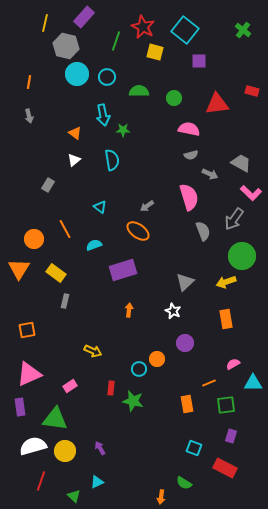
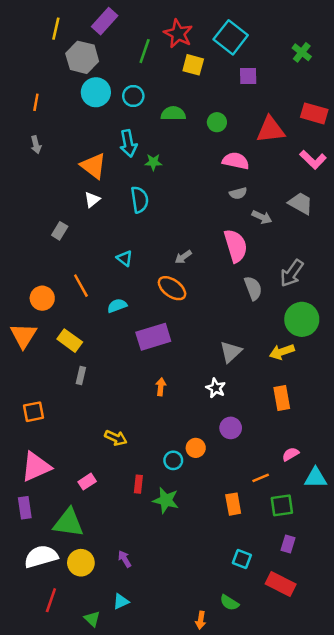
green cross: (243, 30) -> (302, 52), moved
red rectangle: (252, 91) -> (314, 113), size x1.5
orange triangle: (75, 133) -> (93, 166), size x1.6
pink L-shape: (251, 193) -> (313, 160), moved

